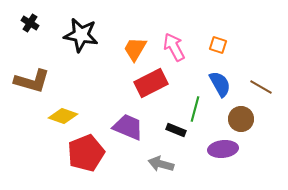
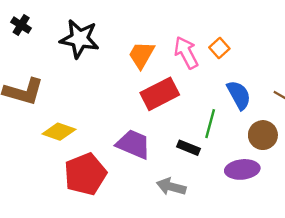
orange square: (218, 45) -> (219, 48), moved, turned 30

